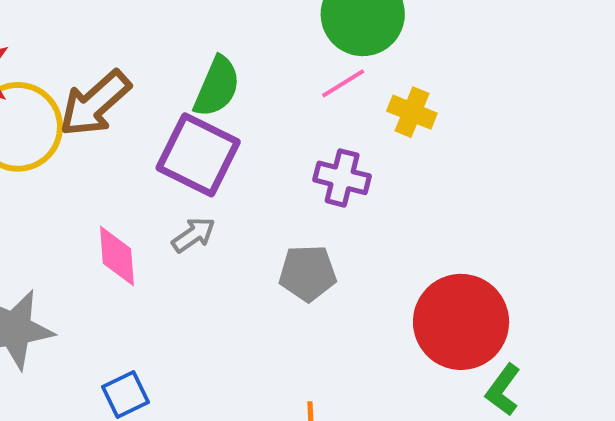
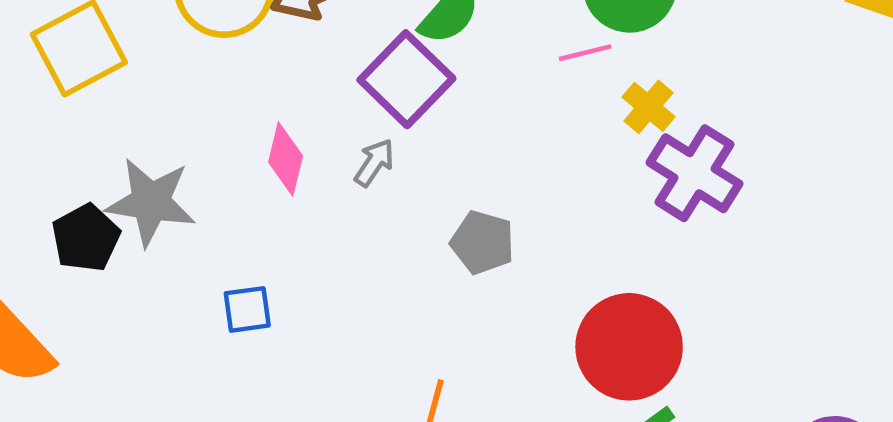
purple cross: (342, 178) -> (694, 173), moved, size x1.5
gray arrow: (193, 235) -> (374, 163), turned -39

